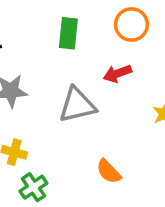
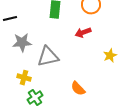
gray triangle: (77, 105) -> (48, 57), moved

